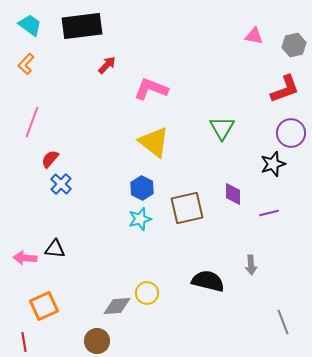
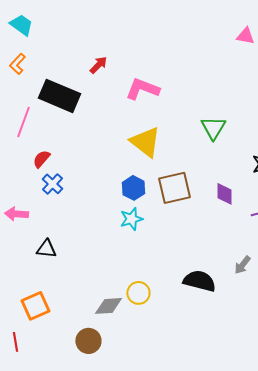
black rectangle: (82, 26) -> (59, 96), moved, turned 30
brown square: (187, 208) -> (174, 188), moved
pink arrow: (25, 258) -> (16, 214), moved
gray arrow: (251, 265) -> (242, 265), turned 42

